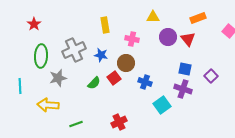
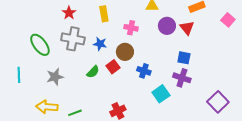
red star: (34, 24) -> (69, 13), moved
gray cross: (74, 50) -> (73, 39), turned 35
green ellipse: (41, 56) -> (40, 45), turned -40
purple square: (211, 76) -> (218, 102), moved, size x1.5
gray star: (58, 78) -> (55, 77), moved
yellow arrow: (48, 105) -> (47, 107), moved

